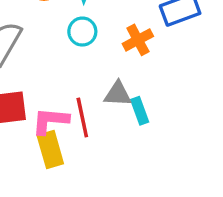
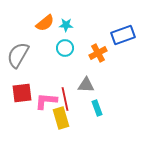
cyan rectangle: (140, 111) -> (97, 108), moved
yellow rectangle: (50, 149) -> (61, 118), moved

